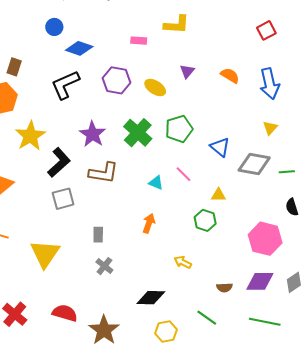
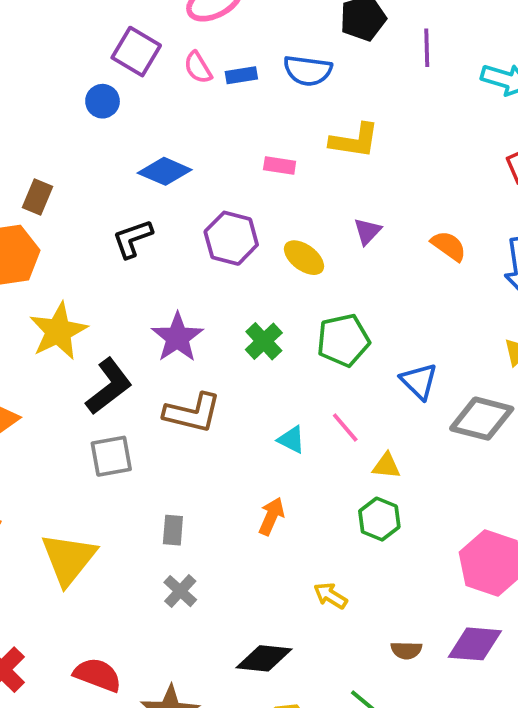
blue circle: (54, 27) -> (103, 101), moved
black L-shape: (65, 85) -> (133, 239), size x0.7
green cross: (138, 133) -> (264, 341), size x0.7
yellow triangle: (218, 195) -> (386, 466), moved

